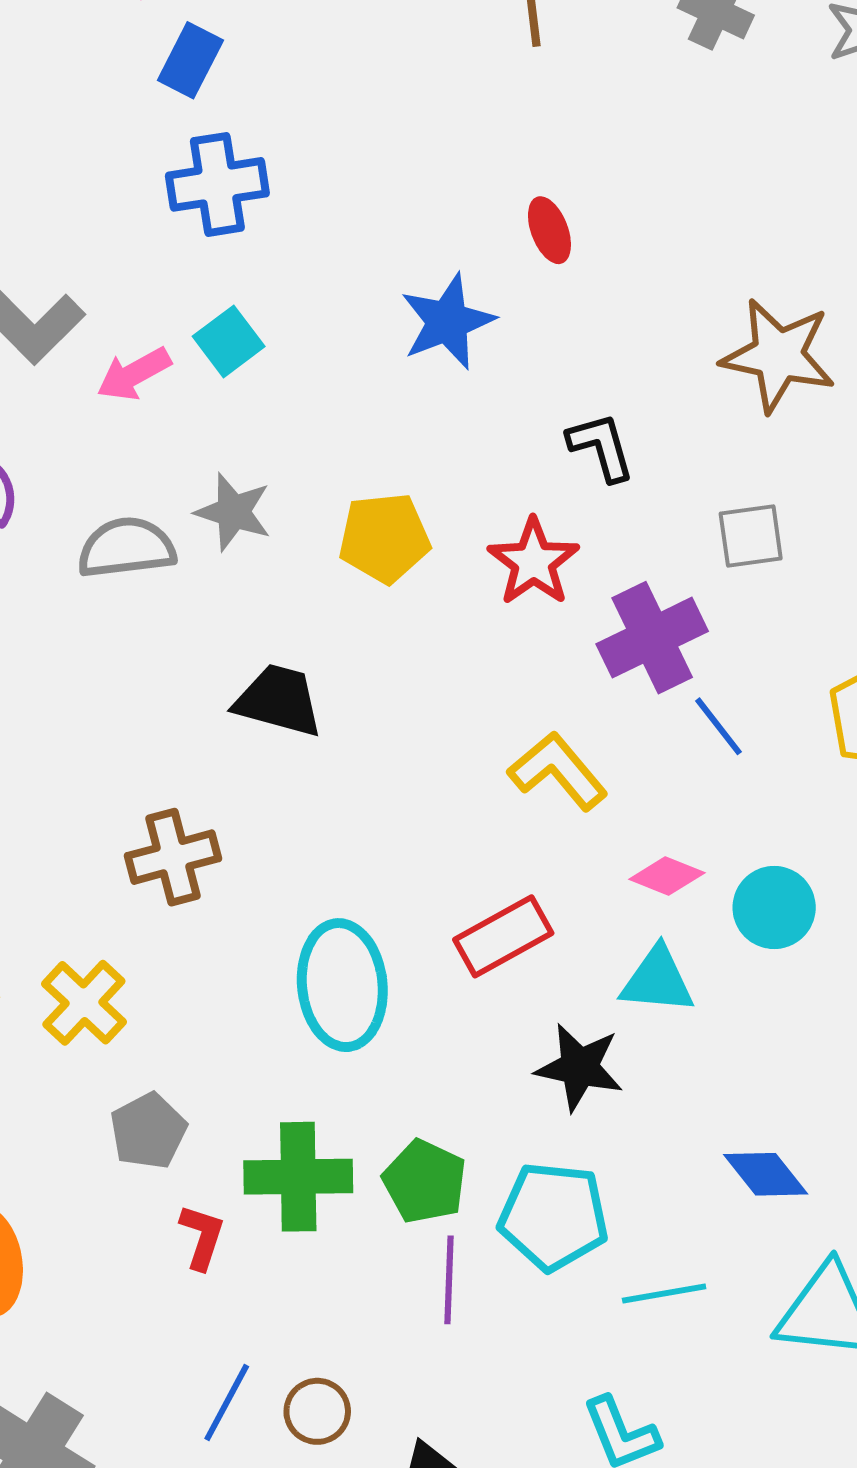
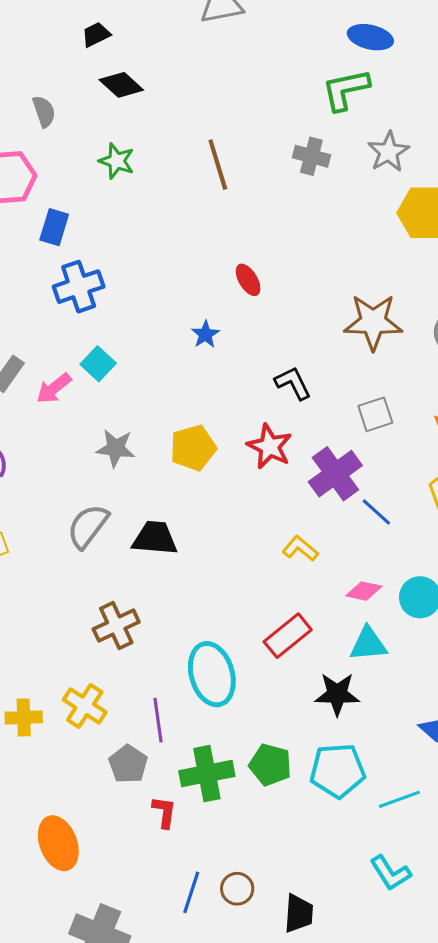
blue star: (448, 322) -> (205, 334), size x0.6
gray semicircle: (126, 548) -> (88, 526), moved, turned -36
yellow L-shape: (558, 771) -> (300, 549), size x0.7
purple line: (449, 1280) -> (158, 720), moved

